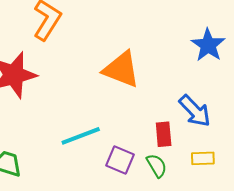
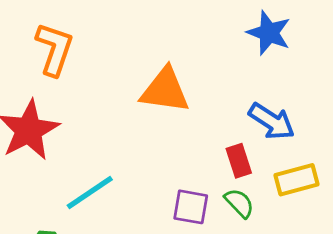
cyan line: (81, 136) -> (90, 193), moved
yellow rectangle: (203, 158) -> (296, 180), size x1.4

